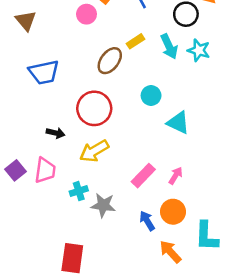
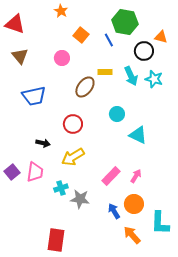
pink circle: (86, 14) -> (62, 58), moved
yellow rectangle: (136, 41) -> (105, 72), turned 32
red circle: (94, 108) -> (73, 124), size x0.7

